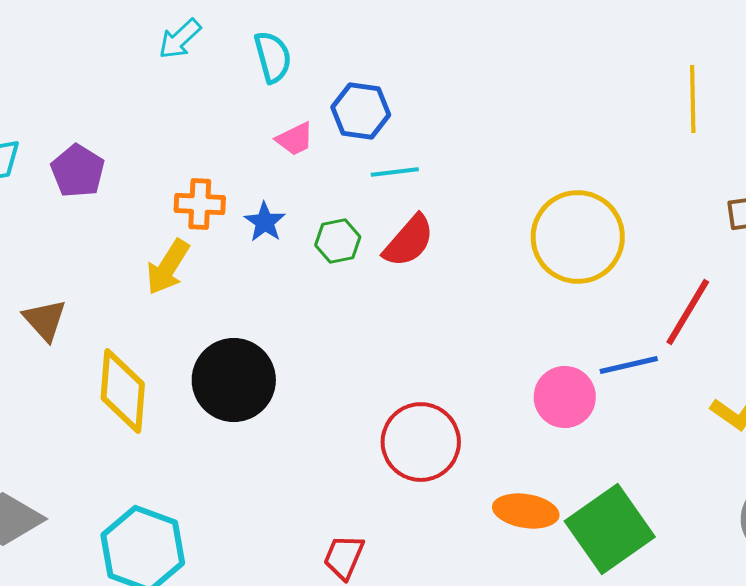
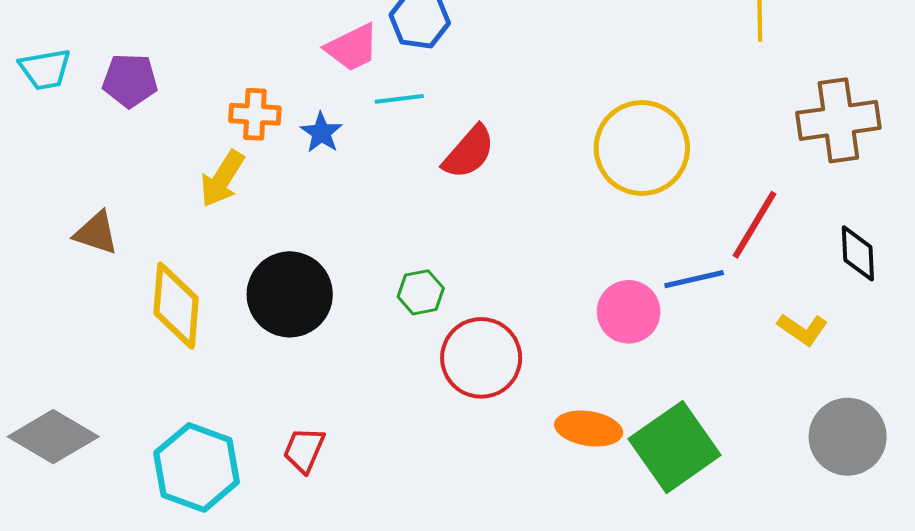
pink trapezoid: (295, 139) -> (352, 48), size x1.4
purple pentagon: (78, 171) -> (130, 80), turned -30
cyan line: (395, 172) -> (399, 99), moved
green hexagon: (338, 241) -> (421, 292), moved
brown triangle: (45, 320) -> (96, 233), turned -30
red trapezoid: (344, 557) -> (304, 450), moved

